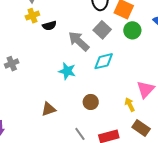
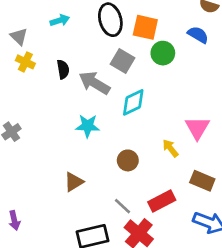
yellow cross: (32, 16) -> (25, 62), turned -32
black semicircle: (49, 26) -> (63, 69), moved, turned -72
yellow arrow: (130, 105) -> (170, 148), moved

